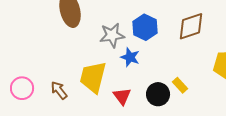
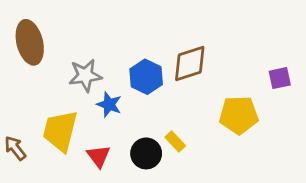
blue hexagon: (145, 27) -> (146, 77), moved

